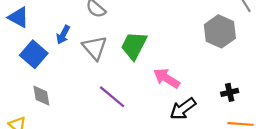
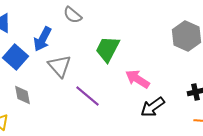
blue arrow: (63, 35) -> (43, 39), size x1.4
gray triangle: (95, 48) -> (60, 66), moved

